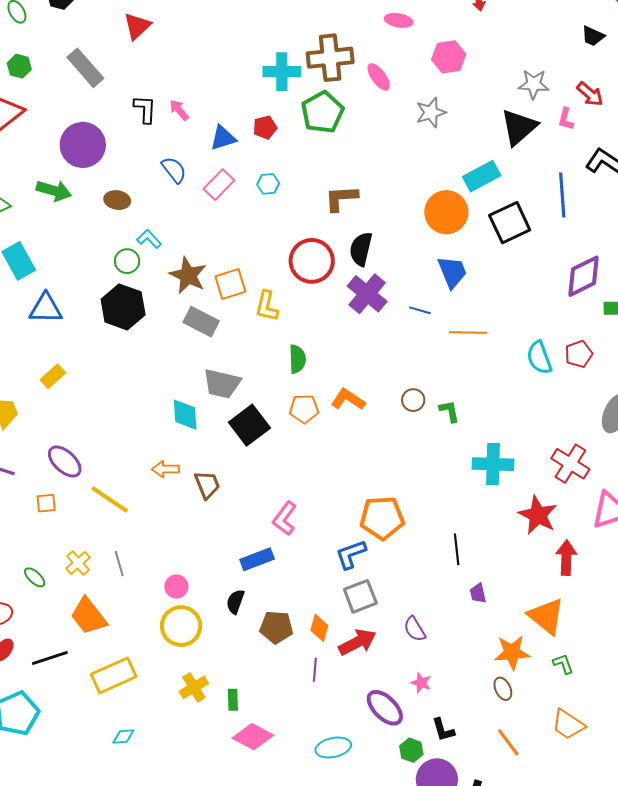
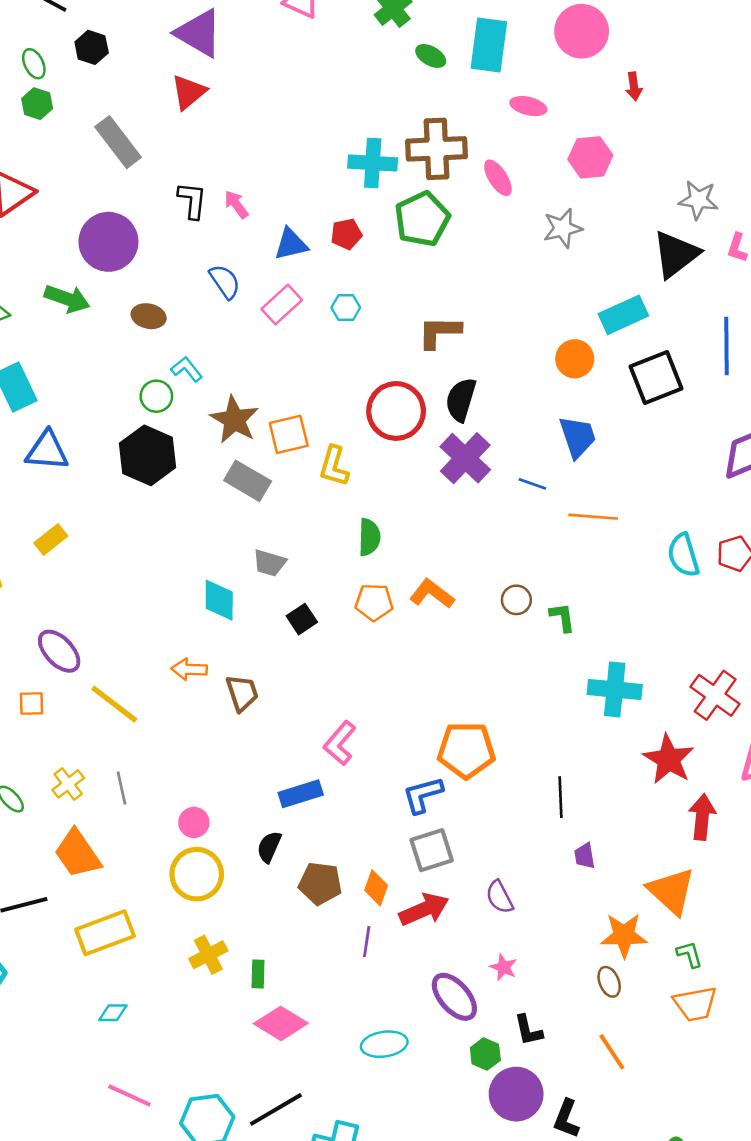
green hexagon: (19, 66) -> (37, 104), moved
orange circle: (446, 212) -> (575, 359), size x0.7
gray trapezoid: (222, 384) -> (269, 563), size x0.7
black square: (249, 425) -> (302, 619), size x0.6
orange trapezoid: (568, 724) -> (695, 1004), moved, turned -48

